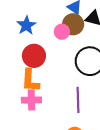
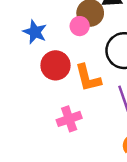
orange L-shape: (30, 81) -> (88, 78), moved

